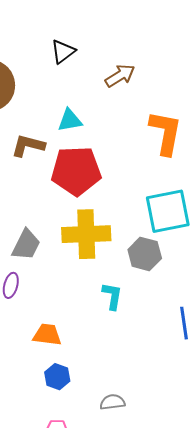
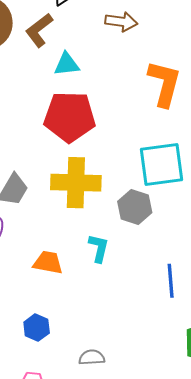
brown arrow: (120, 76) -> (121, 22), turned 36
brown L-shape: (28, 145) -> (39, 30), moved, turned -56
orange trapezoid: (47, 335) -> (48, 262), moved

